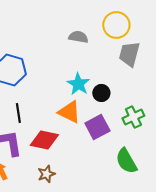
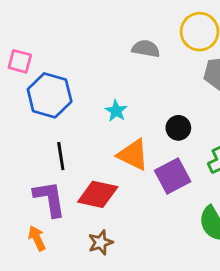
cyan star: (78, 84) -> (116, 111), moved, size x0.7

